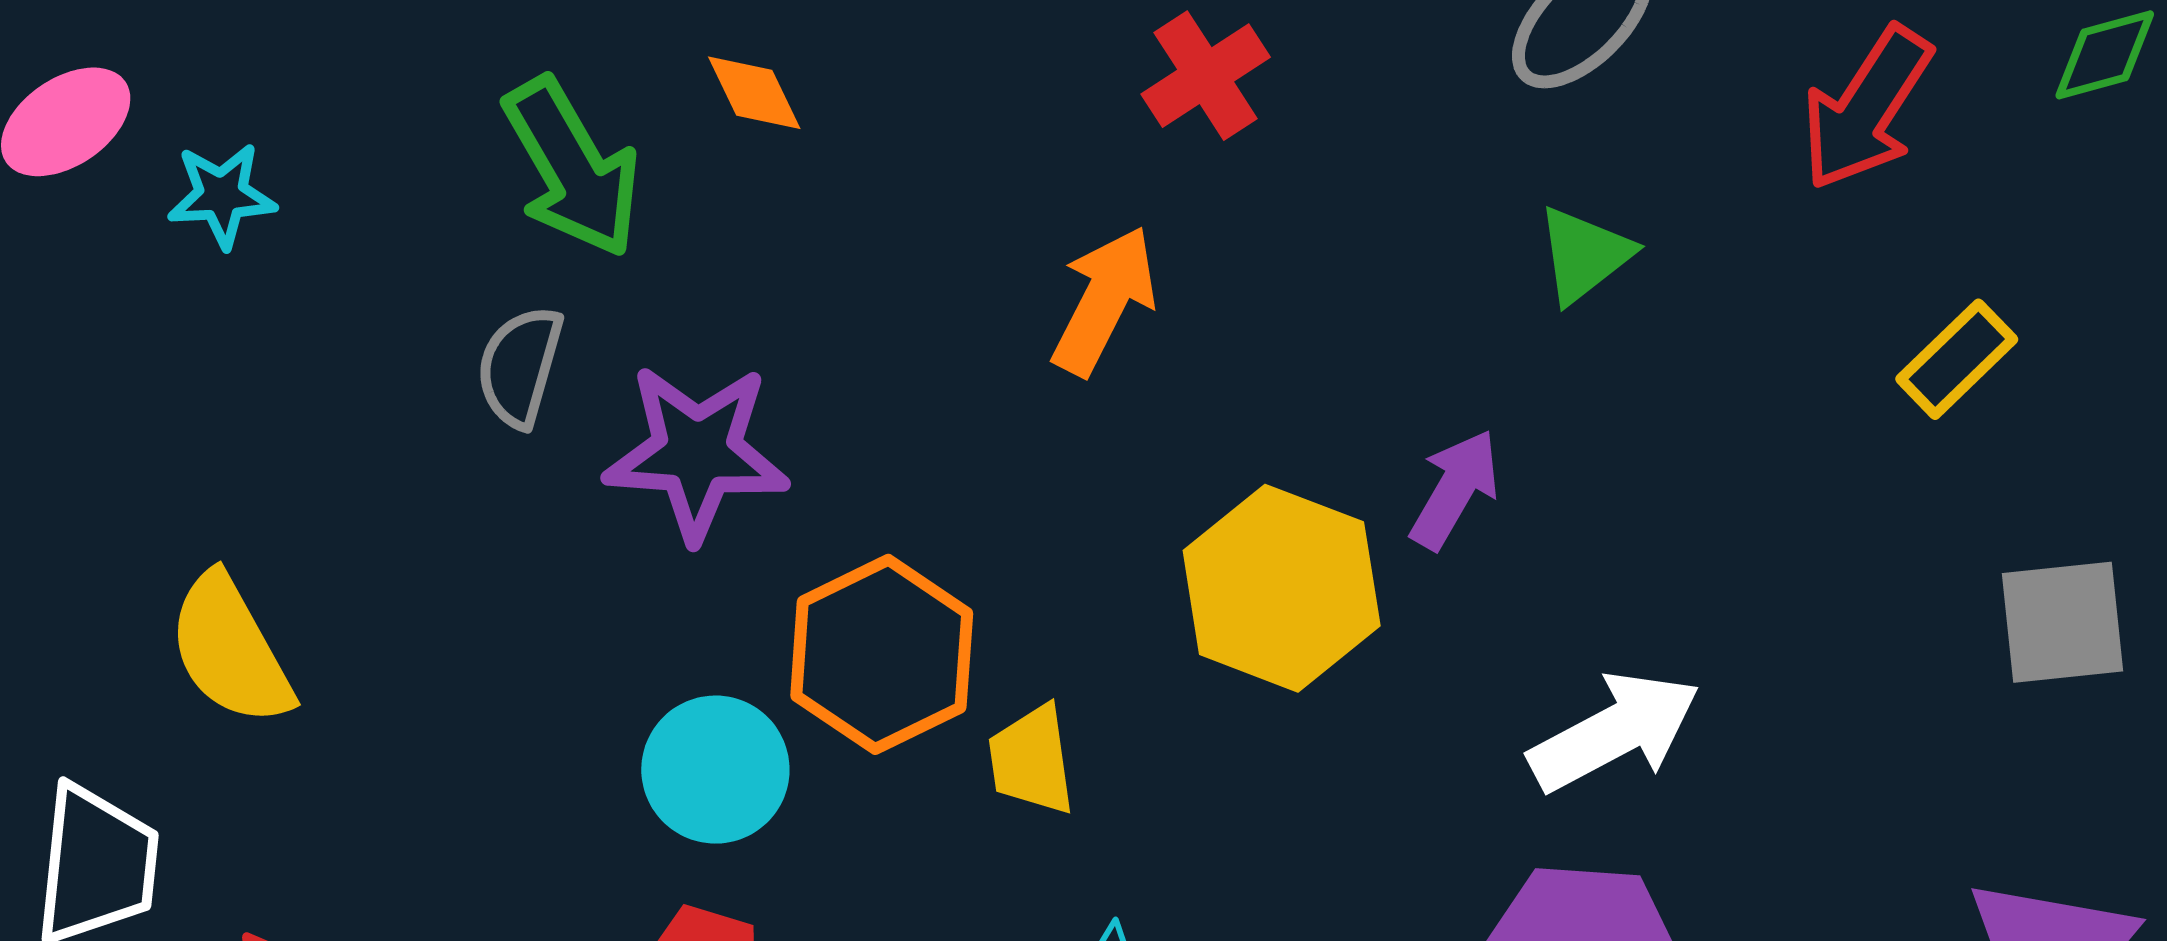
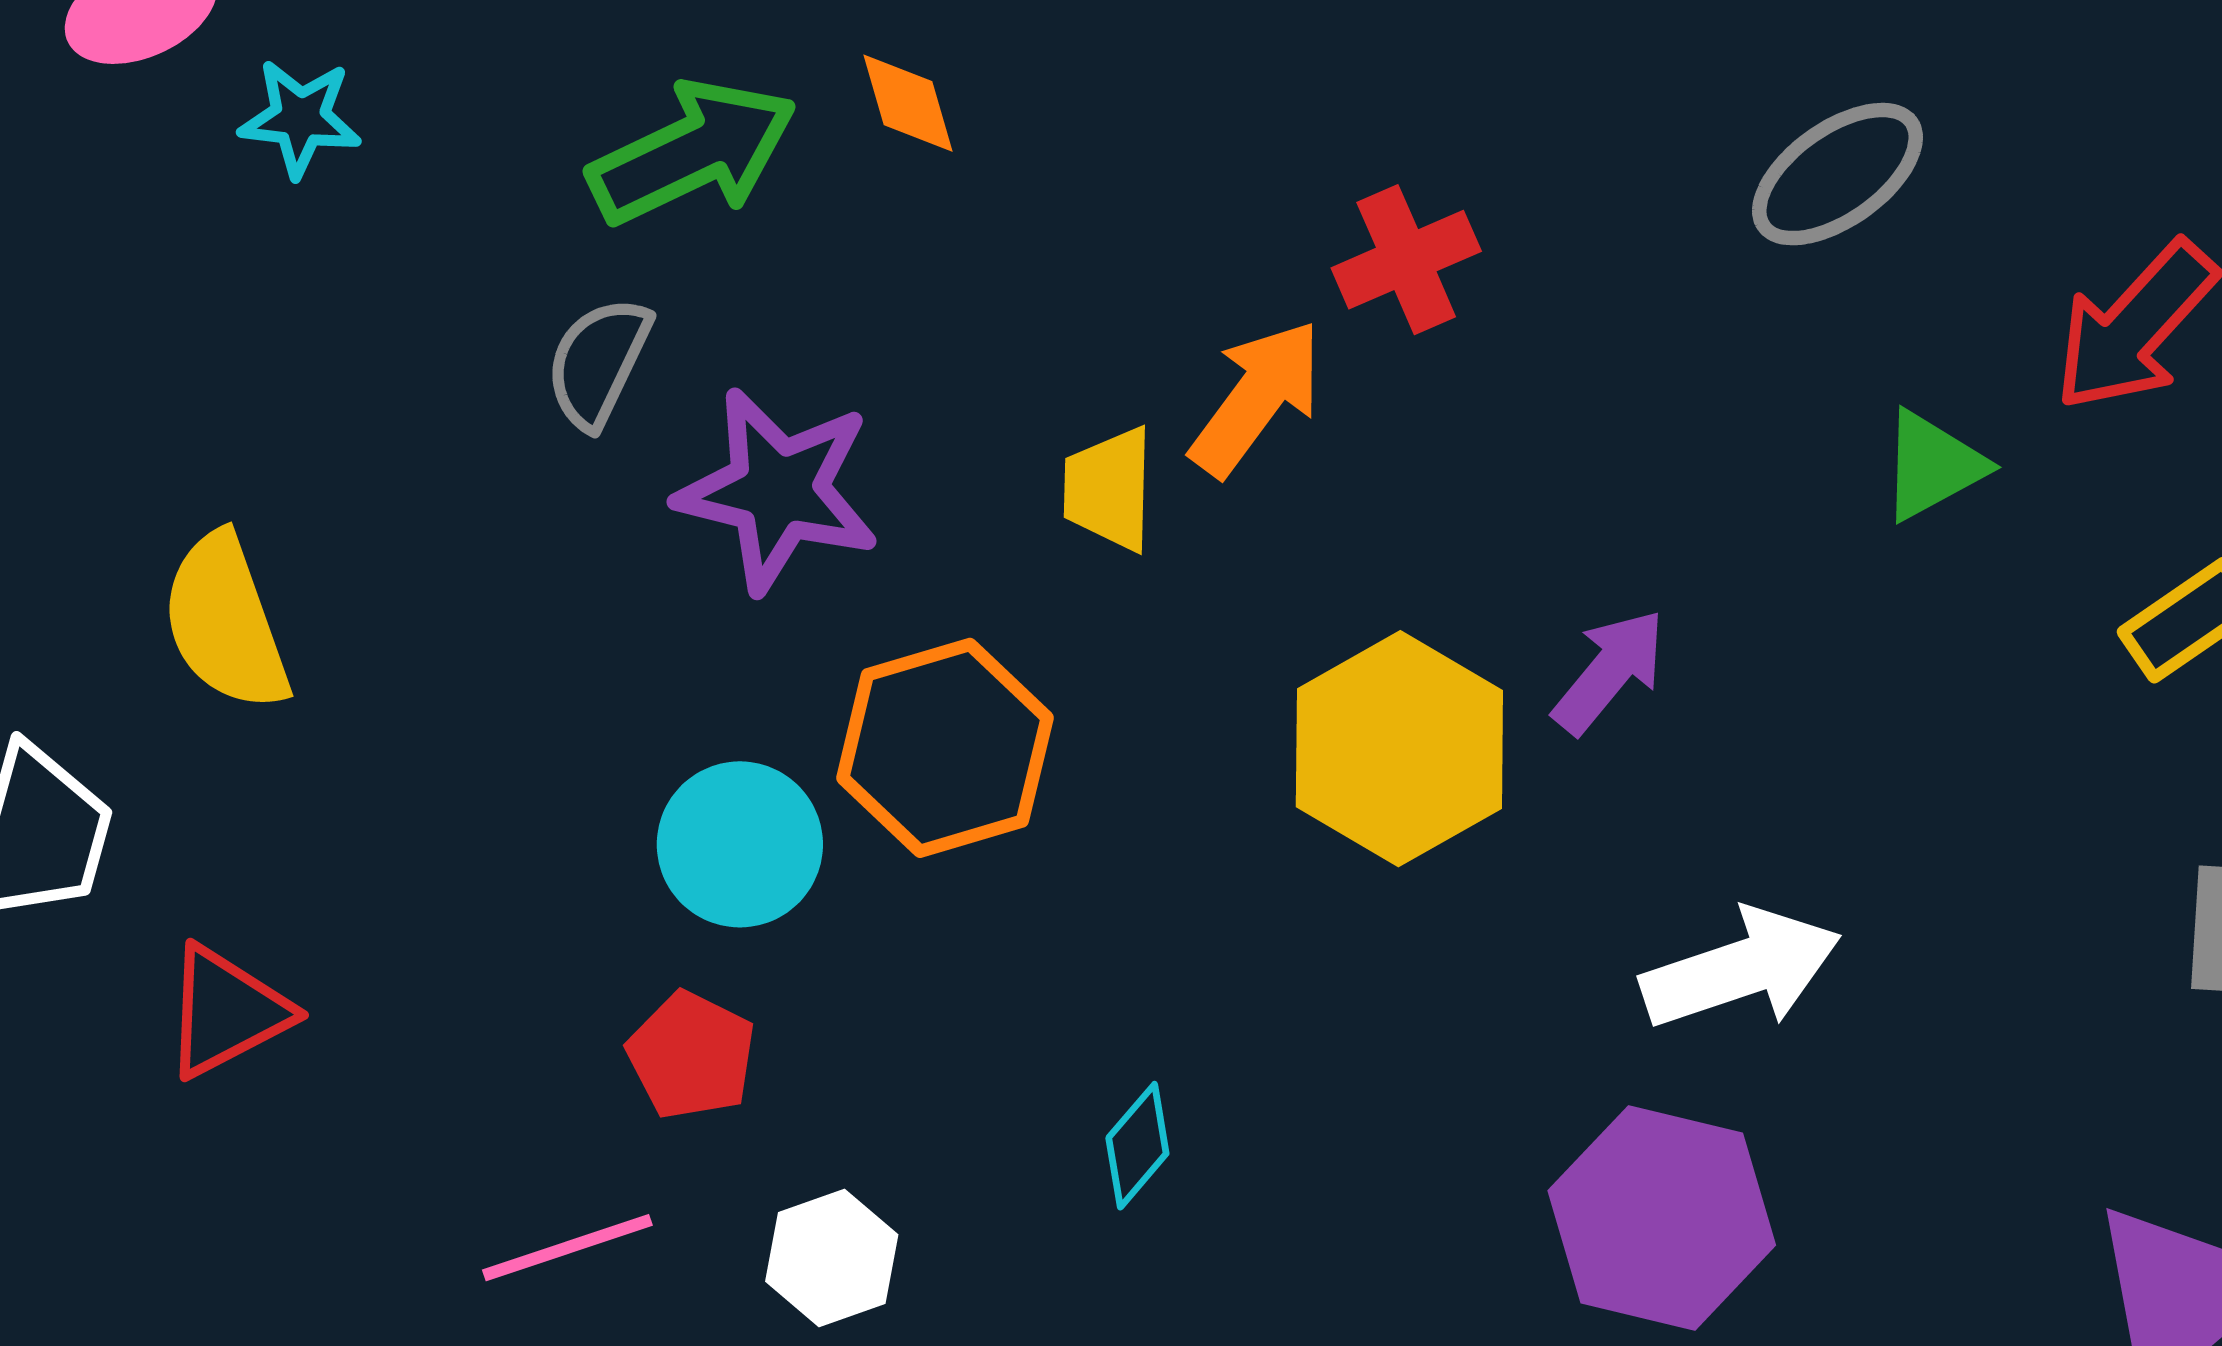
red cross: (1206, 76) -> (1406, 260), moved
green arrow: (572, 168) -> (693, 152), turned -95
green triangle: (1584, 255) -> (1933, 466), moved
yellow trapezoid: (1032, 760) -> (1109, 489), moved

